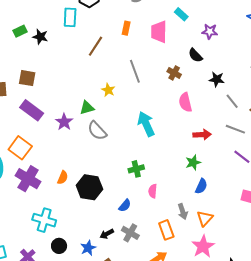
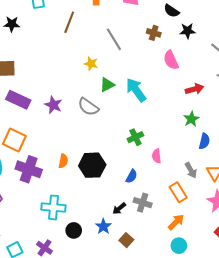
black star: (217, 79) -> (188, 31), moved
green triangle: (87, 108) -> (107, 85), moved

